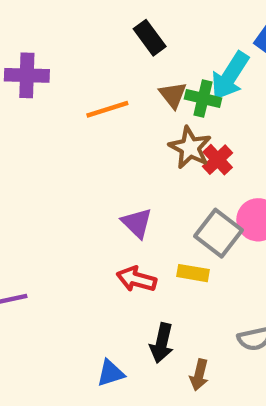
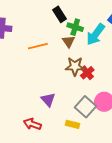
green cross: (203, 98) -> (75, 27), moved
brown star: (190, 148) -> (75, 66), turned -30
red arrow: (136, 279) -> (32, 124), moved

